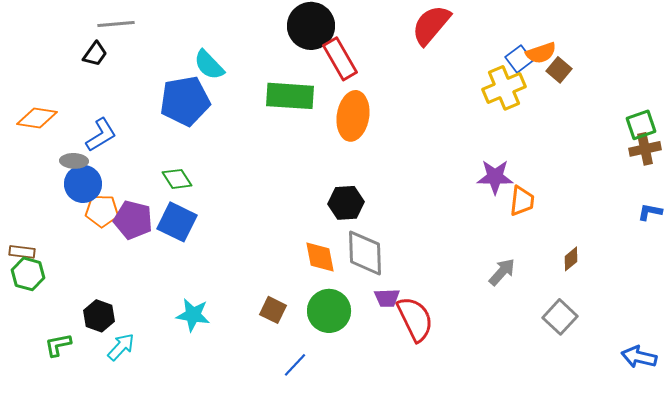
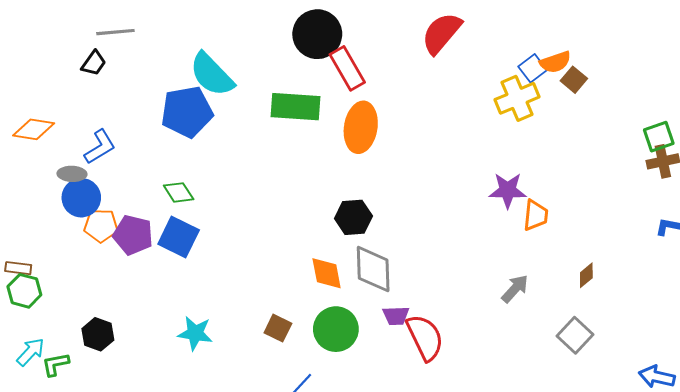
cyan semicircle: (209, 65) -> (212, 75), size x1.4
cyan arrow: (121, 347) -> (31, 352), moved

